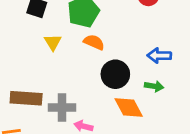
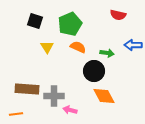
blue arrow: (159, 56) -> (133, 45), moved
green arrow: (154, 86) -> (107, 53), moved

